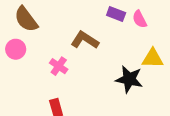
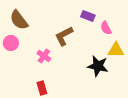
pink semicircle: (140, 19) -> (106, 28), moved
brown L-shape: (85, 40) -> (64, 36), turned -60

